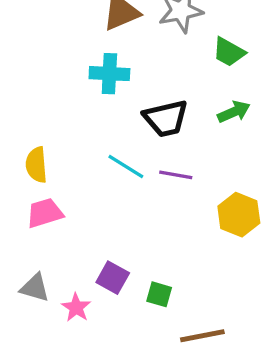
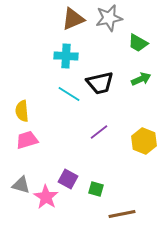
cyan line: (126, 167) -> (69, 94), moved
purple line: (176, 175) -> (99, 132), moved, turned -48
pink star: (76, 308) -> (46, 197), size x1.4

